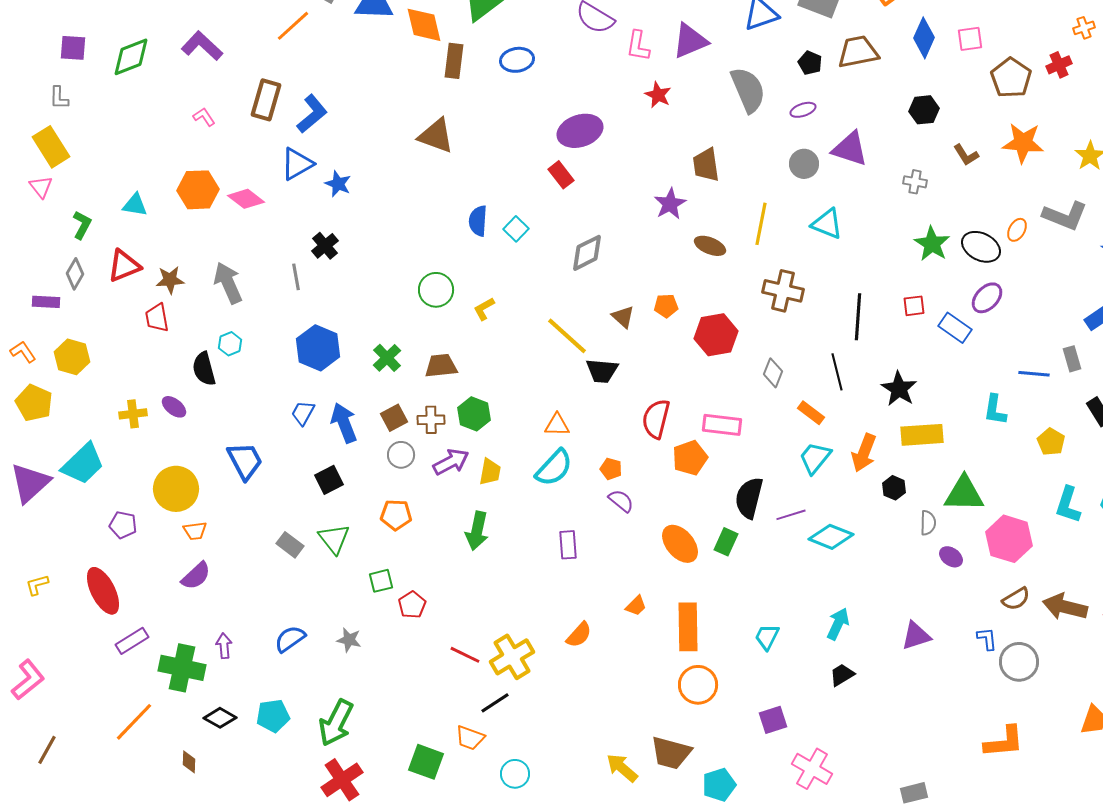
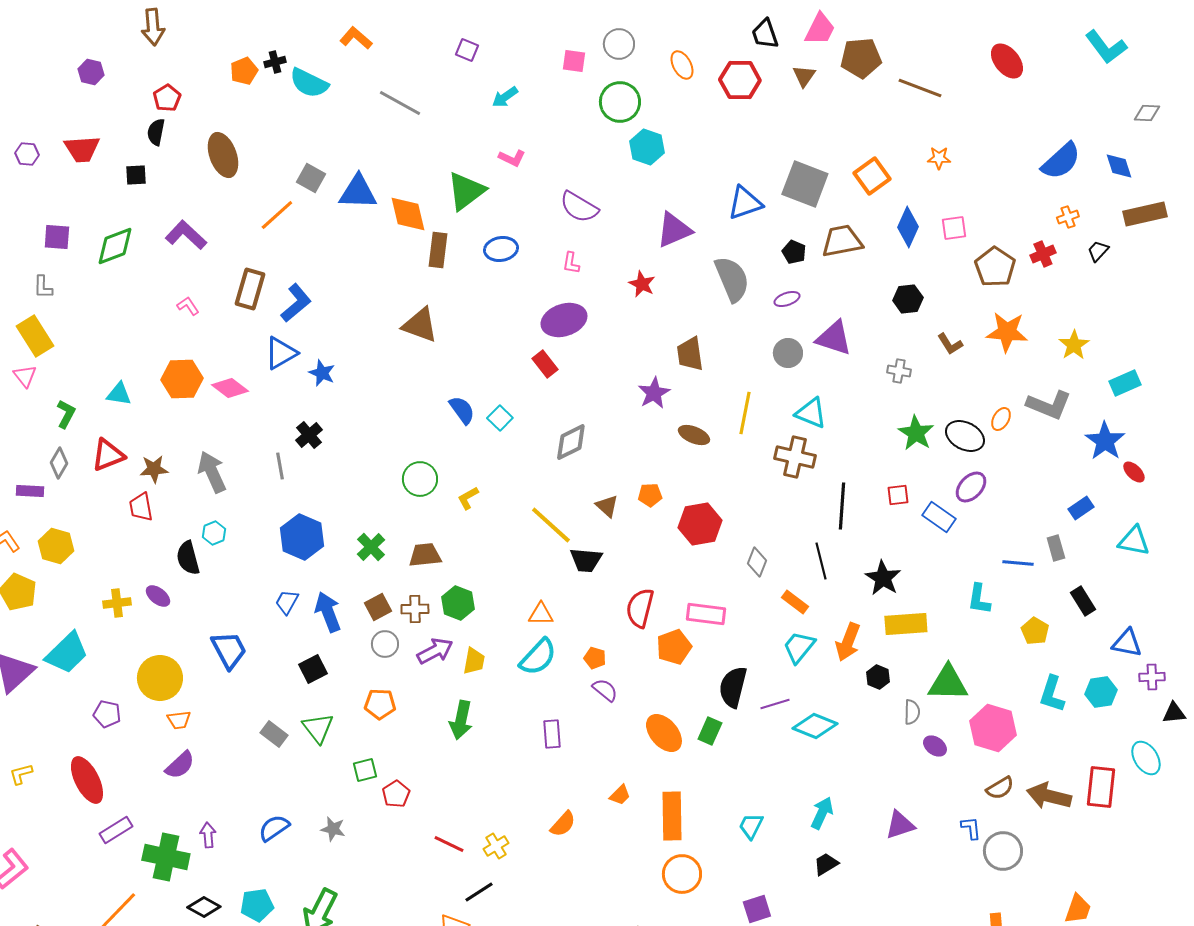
pink L-shape: (638, 46) -> (571, 263), moved, size x0.7
blue semicircle: (478, 221) -> (462, 410), turned 140
brown cross: (783, 291) -> (795, 457), moved
yellow cross: (512, 657) -> (496, 846), size x0.6

